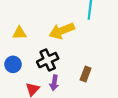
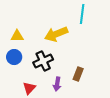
blue circle: (13, 64) -> (14, 57), moved
purple arrow: (54, 83) -> (57, 84), moved

